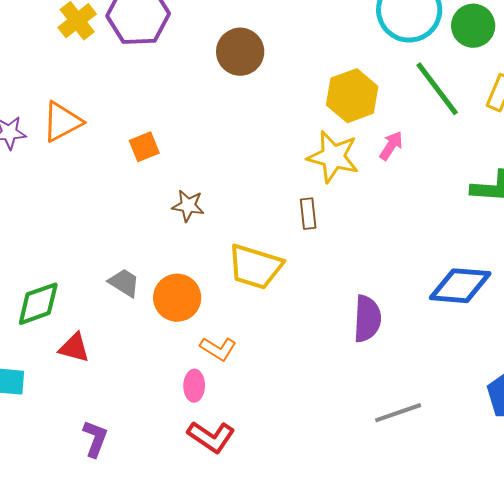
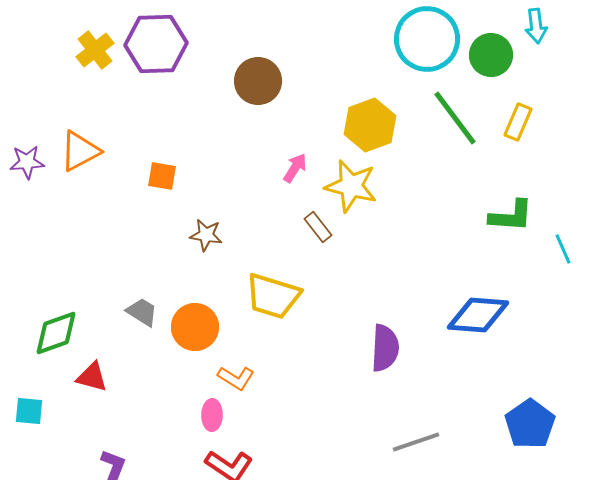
pink arrow: (391, 146) -> (295, 168), moved
orange square: (144, 147) -> (162, 176), turned 32
brown rectangle: (308, 214) -> (318, 227), moved, turned -32

